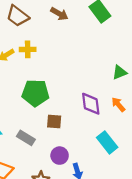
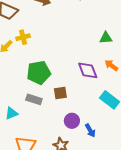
green triangle: (120, 72) -> (106, 38), turned 32
gray rectangle: (26, 138) -> (34, 99), moved

